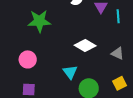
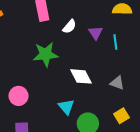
green star: (39, 21) -> (46, 54), moved
white diamond: (85, 45) -> (81, 76), turned 35

